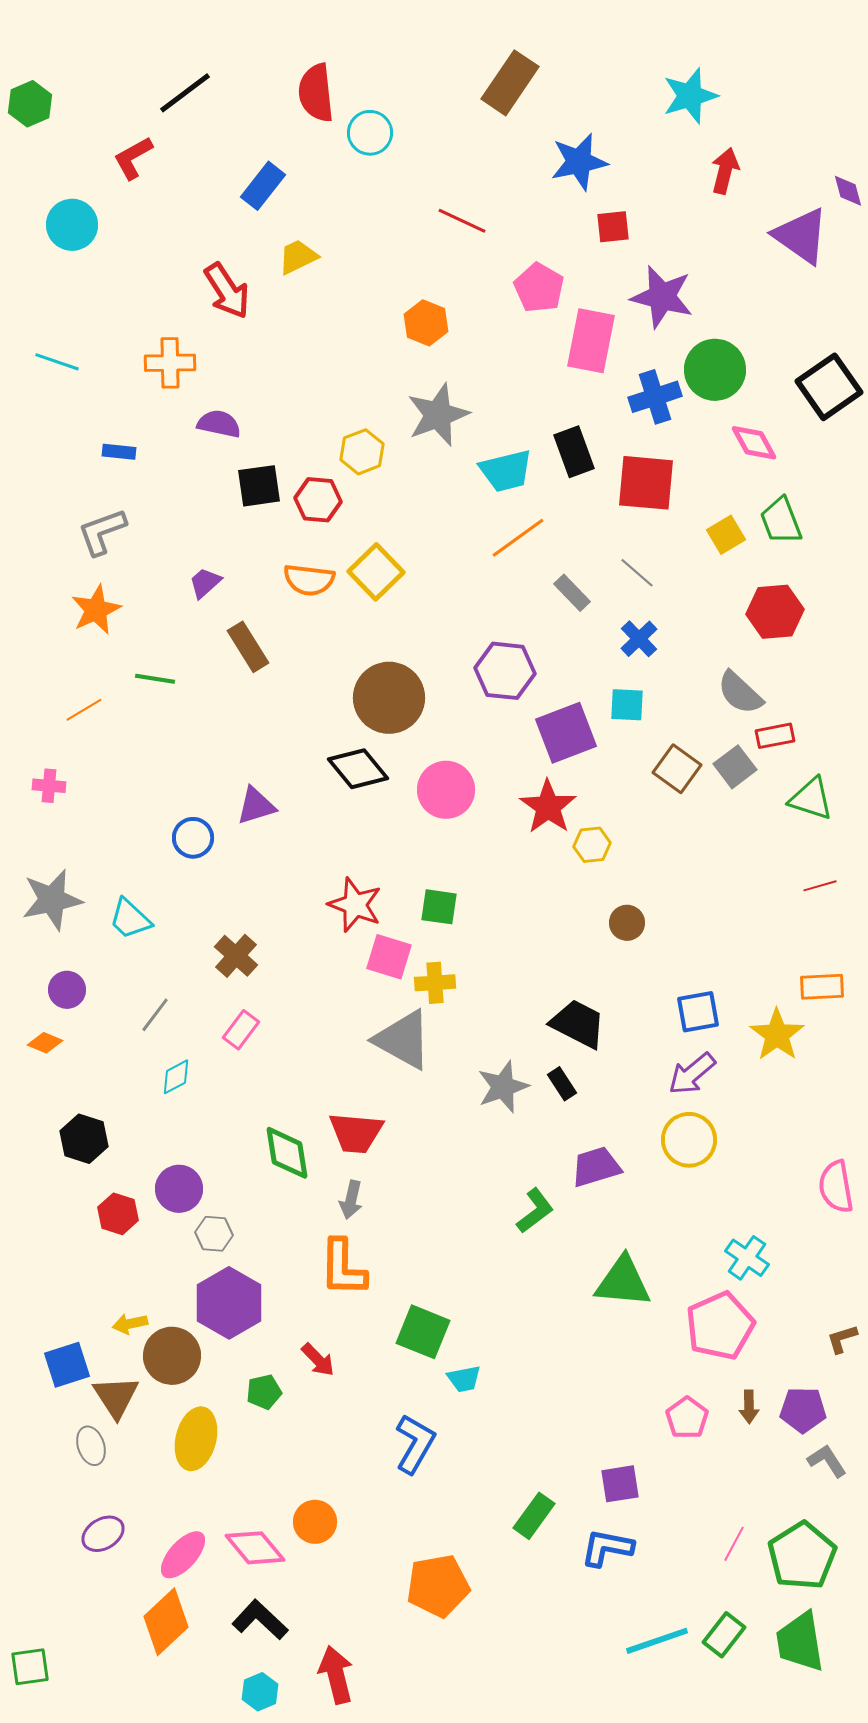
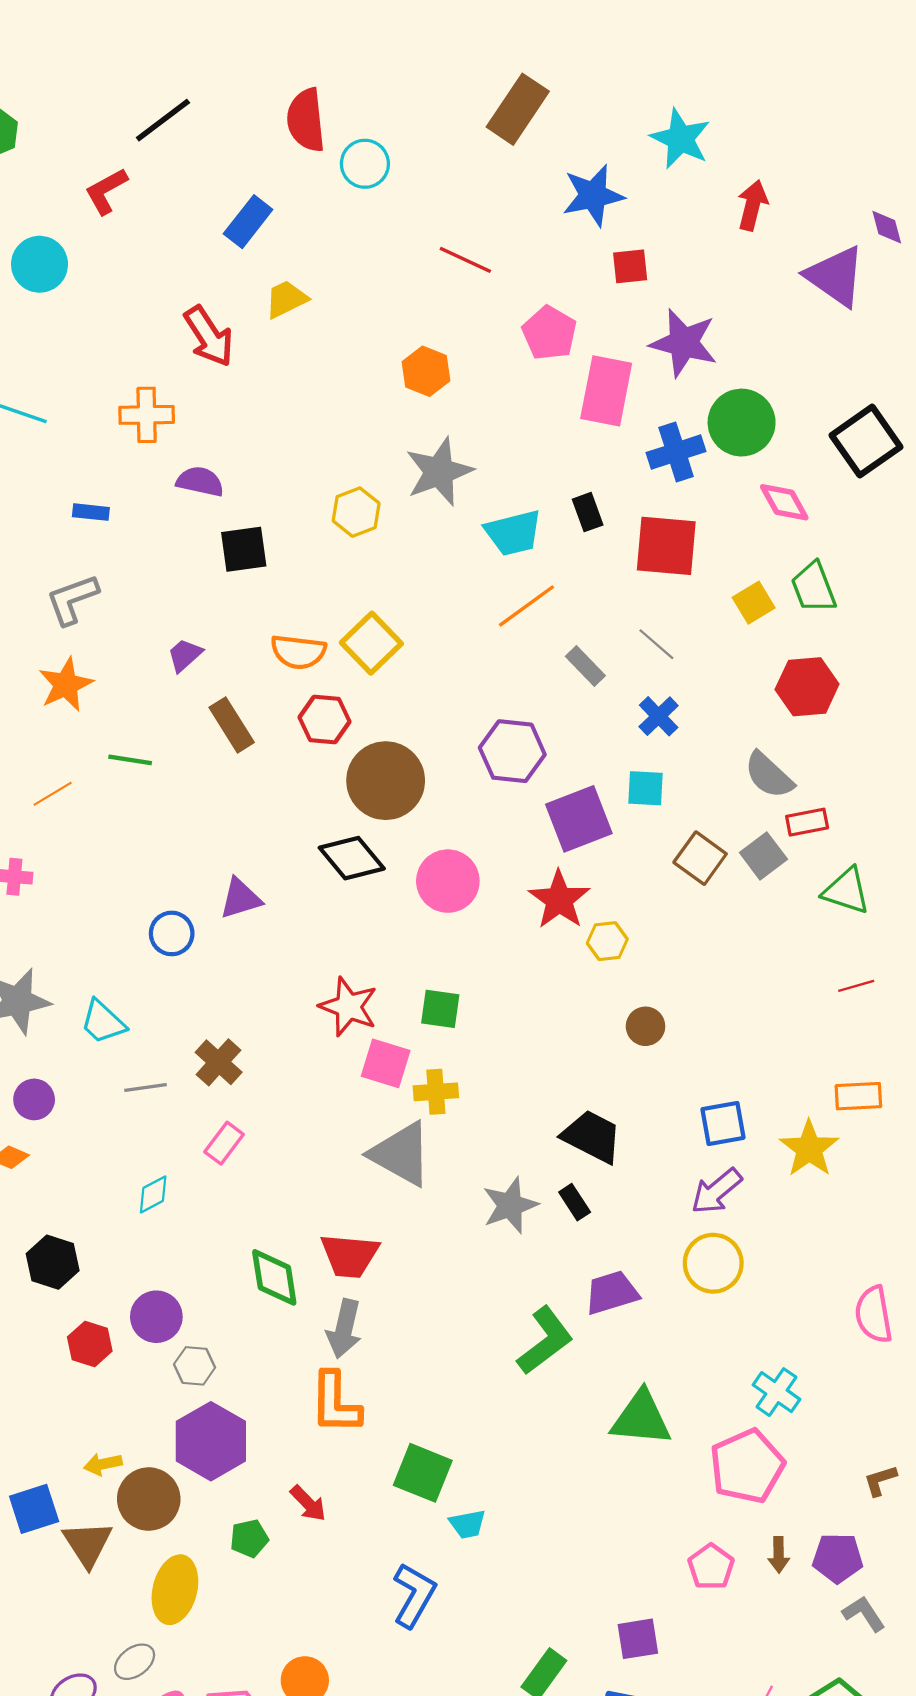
cyan star: (690, 96) -> (680, 139), moved, turned -30
black rectangle: (574, 452) -> (588, 512), size x0.7
red hexagon: (318, 500) -> (324, 719), moved
gray line: (155, 1015) -> (145, 1087), moved, turned 45
gray arrow: (351, 1200) -> (344, 1329), size x1.4
green L-shape: (535, 1211) -> (545, 1341), size x1.4
gray ellipse: (91, 1446) -> (135, 1662), moved, turned 72

